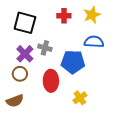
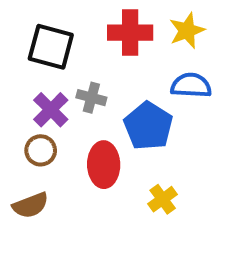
red cross: (64, 16) -> (130, 33), size x1.5
blue pentagon: (73, 62) -> (148, 126), turned 30

